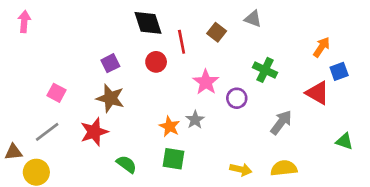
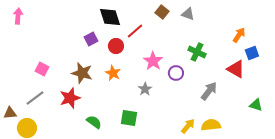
brown square: (217, 32) -> (162, 12), moved
red line: (182, 42) -> (135, 31), turned 60
purple square: (110, 63) -> (91, 39), moved
orange star: (170, 126) -> (113, 73), moved
yellow arrow: (241, 170) -> (188, 126), moved, turned -63

